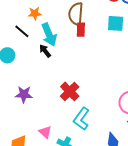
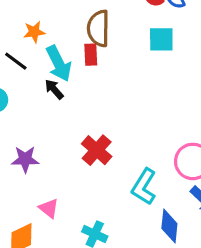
red rectangle: (81, 30) -> (91, 55), moved
cyan L-shape: (81, 119) -> (144, 187), moved
pink triangle: (45, 132) -> (49, 208), moved

